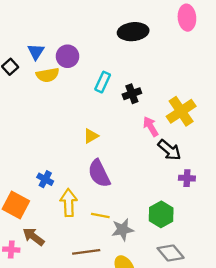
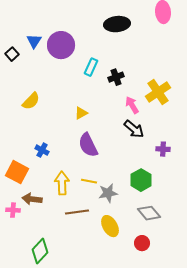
purple circle: (67, 56) -> (61, 45), size x1.4
yellow semicircle: (48, 75) -> (31, 101), moved, turned -36
black arrow: (169, 150) -> (134, 129), moved
yellow arrow: (69, 203) -> (62, 183), moved
brown arrow: (34, 237) -> (32, 199), turned -30

